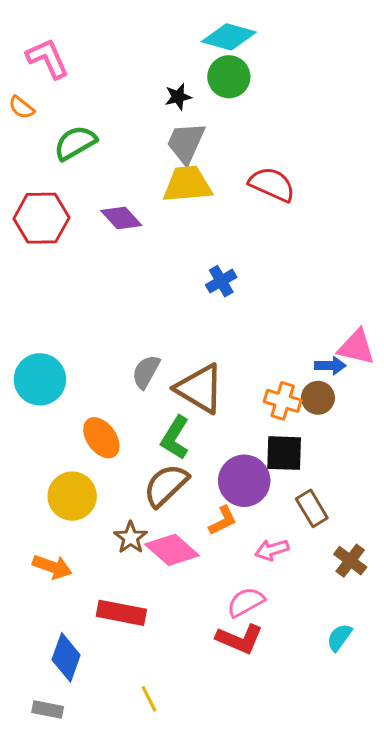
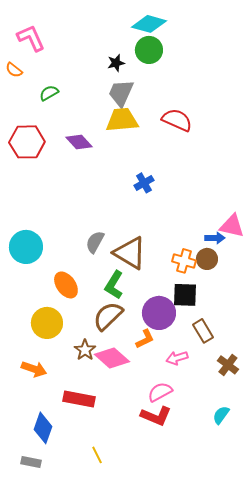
green semicircle: (75, 143) -> (49, 93), size x0.7

